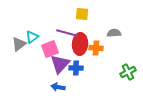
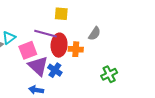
gray semicircle: (114, 33) -> (95, 34), turned 128
purple triangle: (60, 64) -> (38, 66), turned -30
blue cross: (76, 68) -> (55, 70), turned 32

